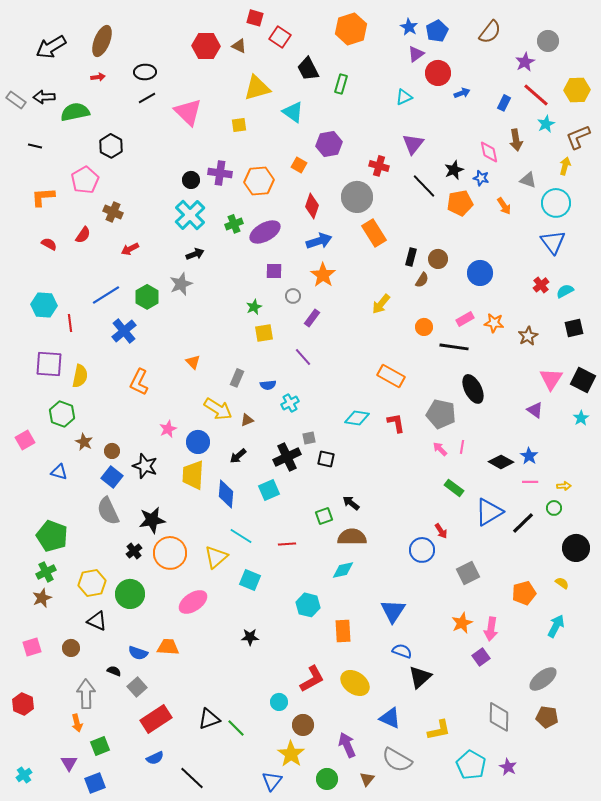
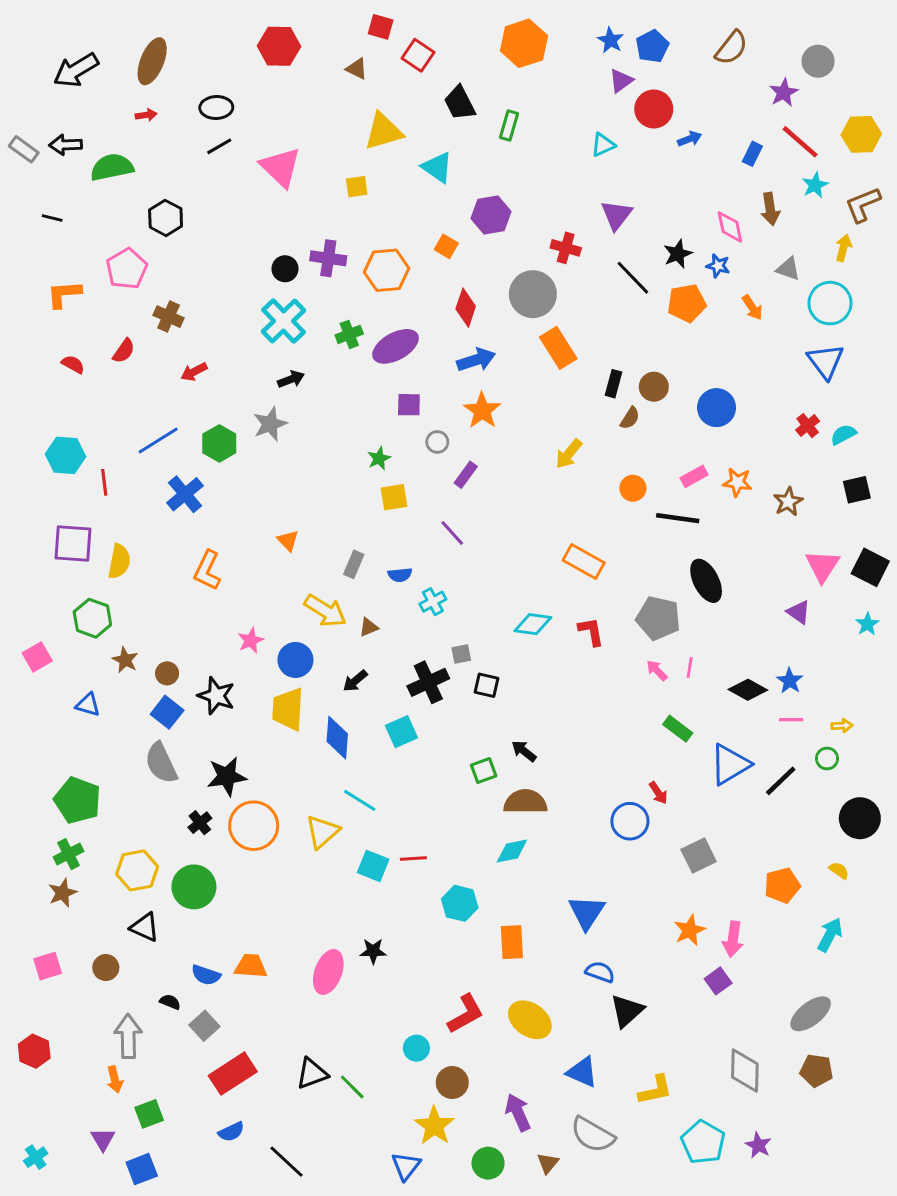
red hexagon: (206, 46) -> (279, 46), moved
red line: (287, 544) -> (413, 859), moved
pink ellipse: (193, 602) -> (328, 972), moved, turned -36

